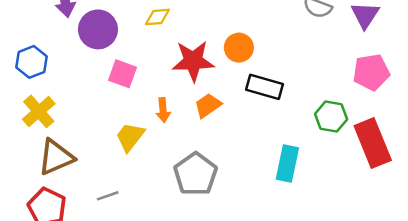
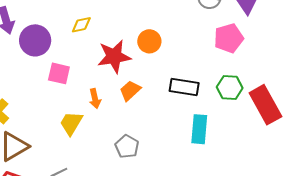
pink pentagon: (371, 72) -> (229, 38), moved
black rectangle: (265, 87) -> (184, 87), moved
gray pentagon: (196, 174) -> (127, 147), size x0.7

